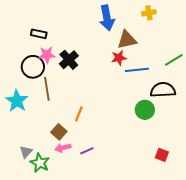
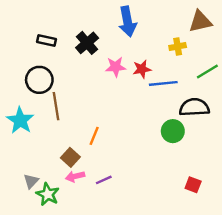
yellow cross: (149, 13) -> (178, 46), moved
brown triangle: (127, 40) -> (200, 21), moved
pink star: (47, 55) -> (116, 67), moved
black cross: (69, 60) -> (87, 43), moved

